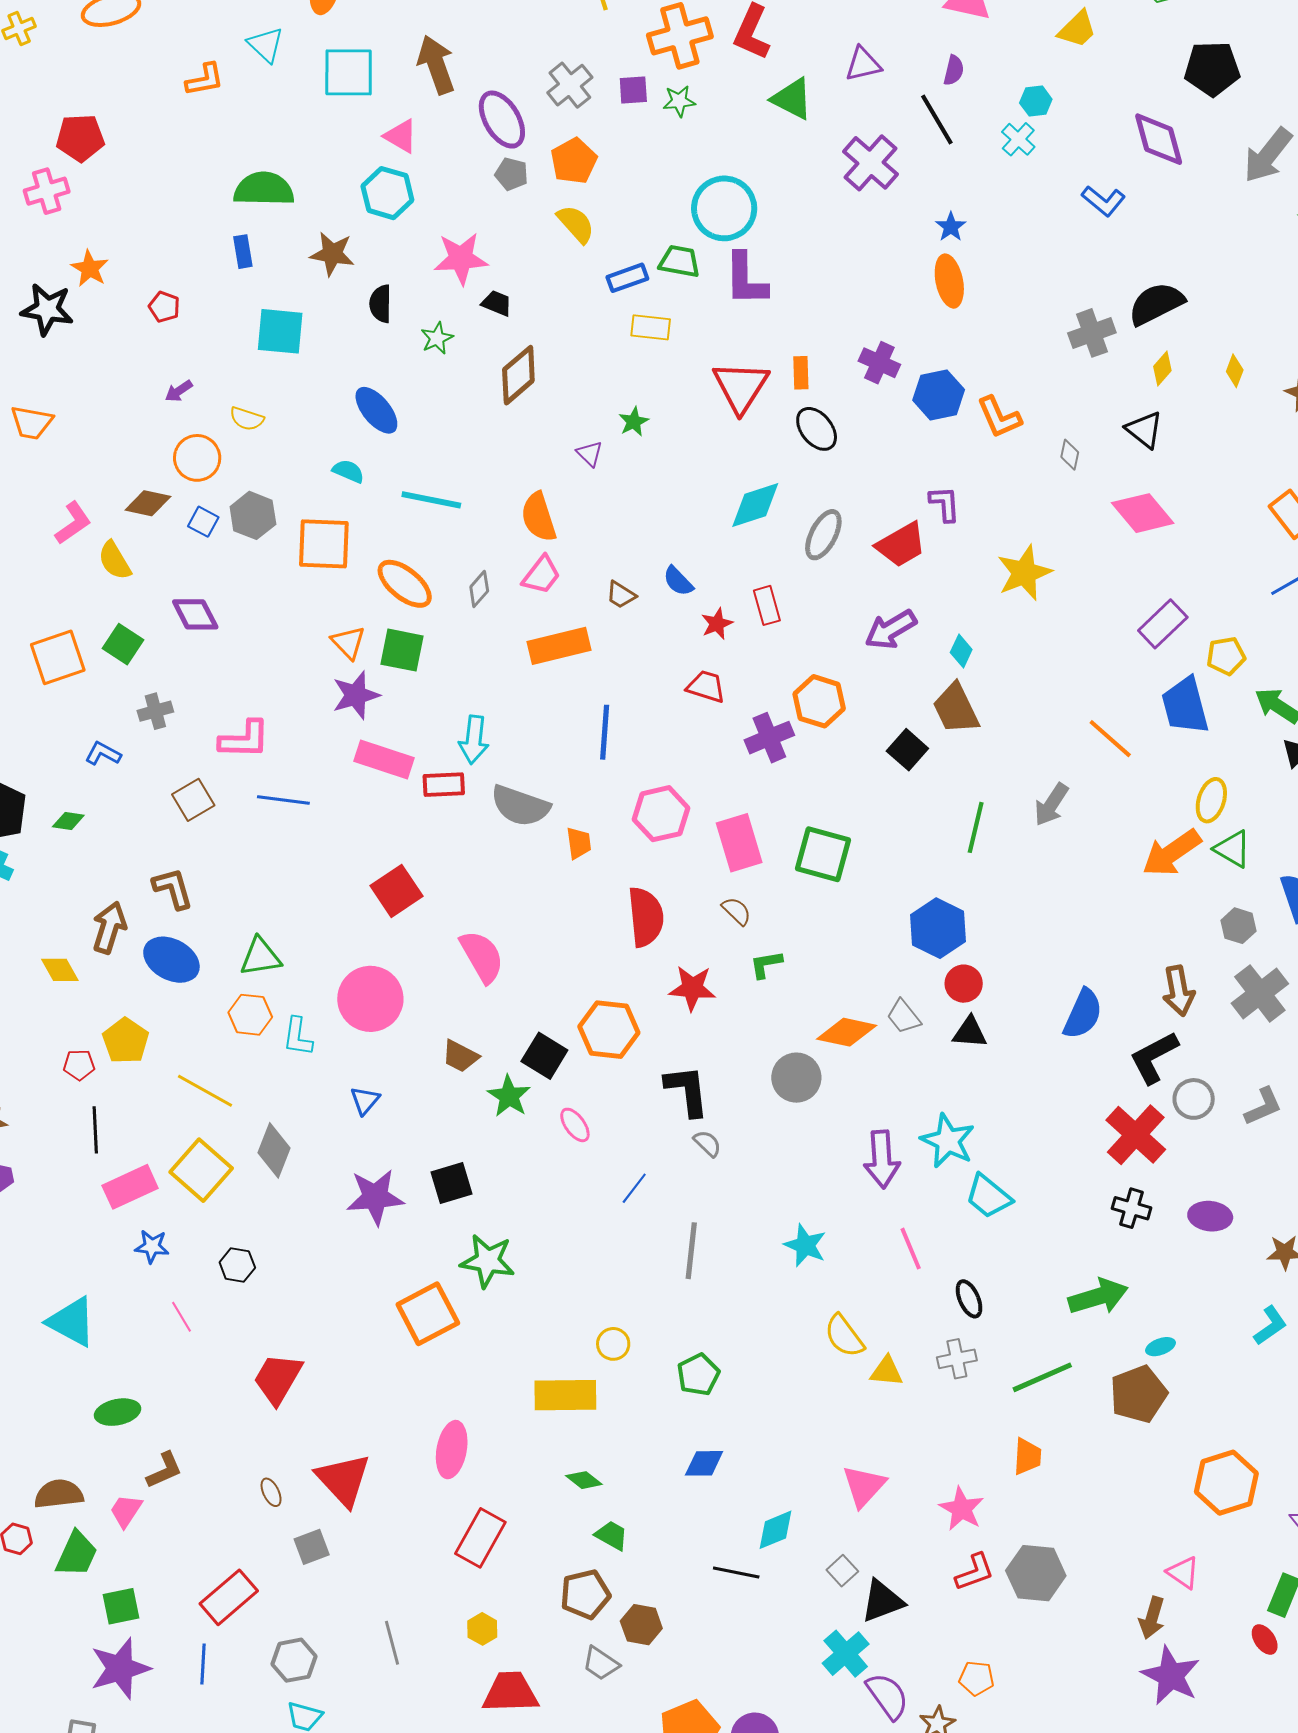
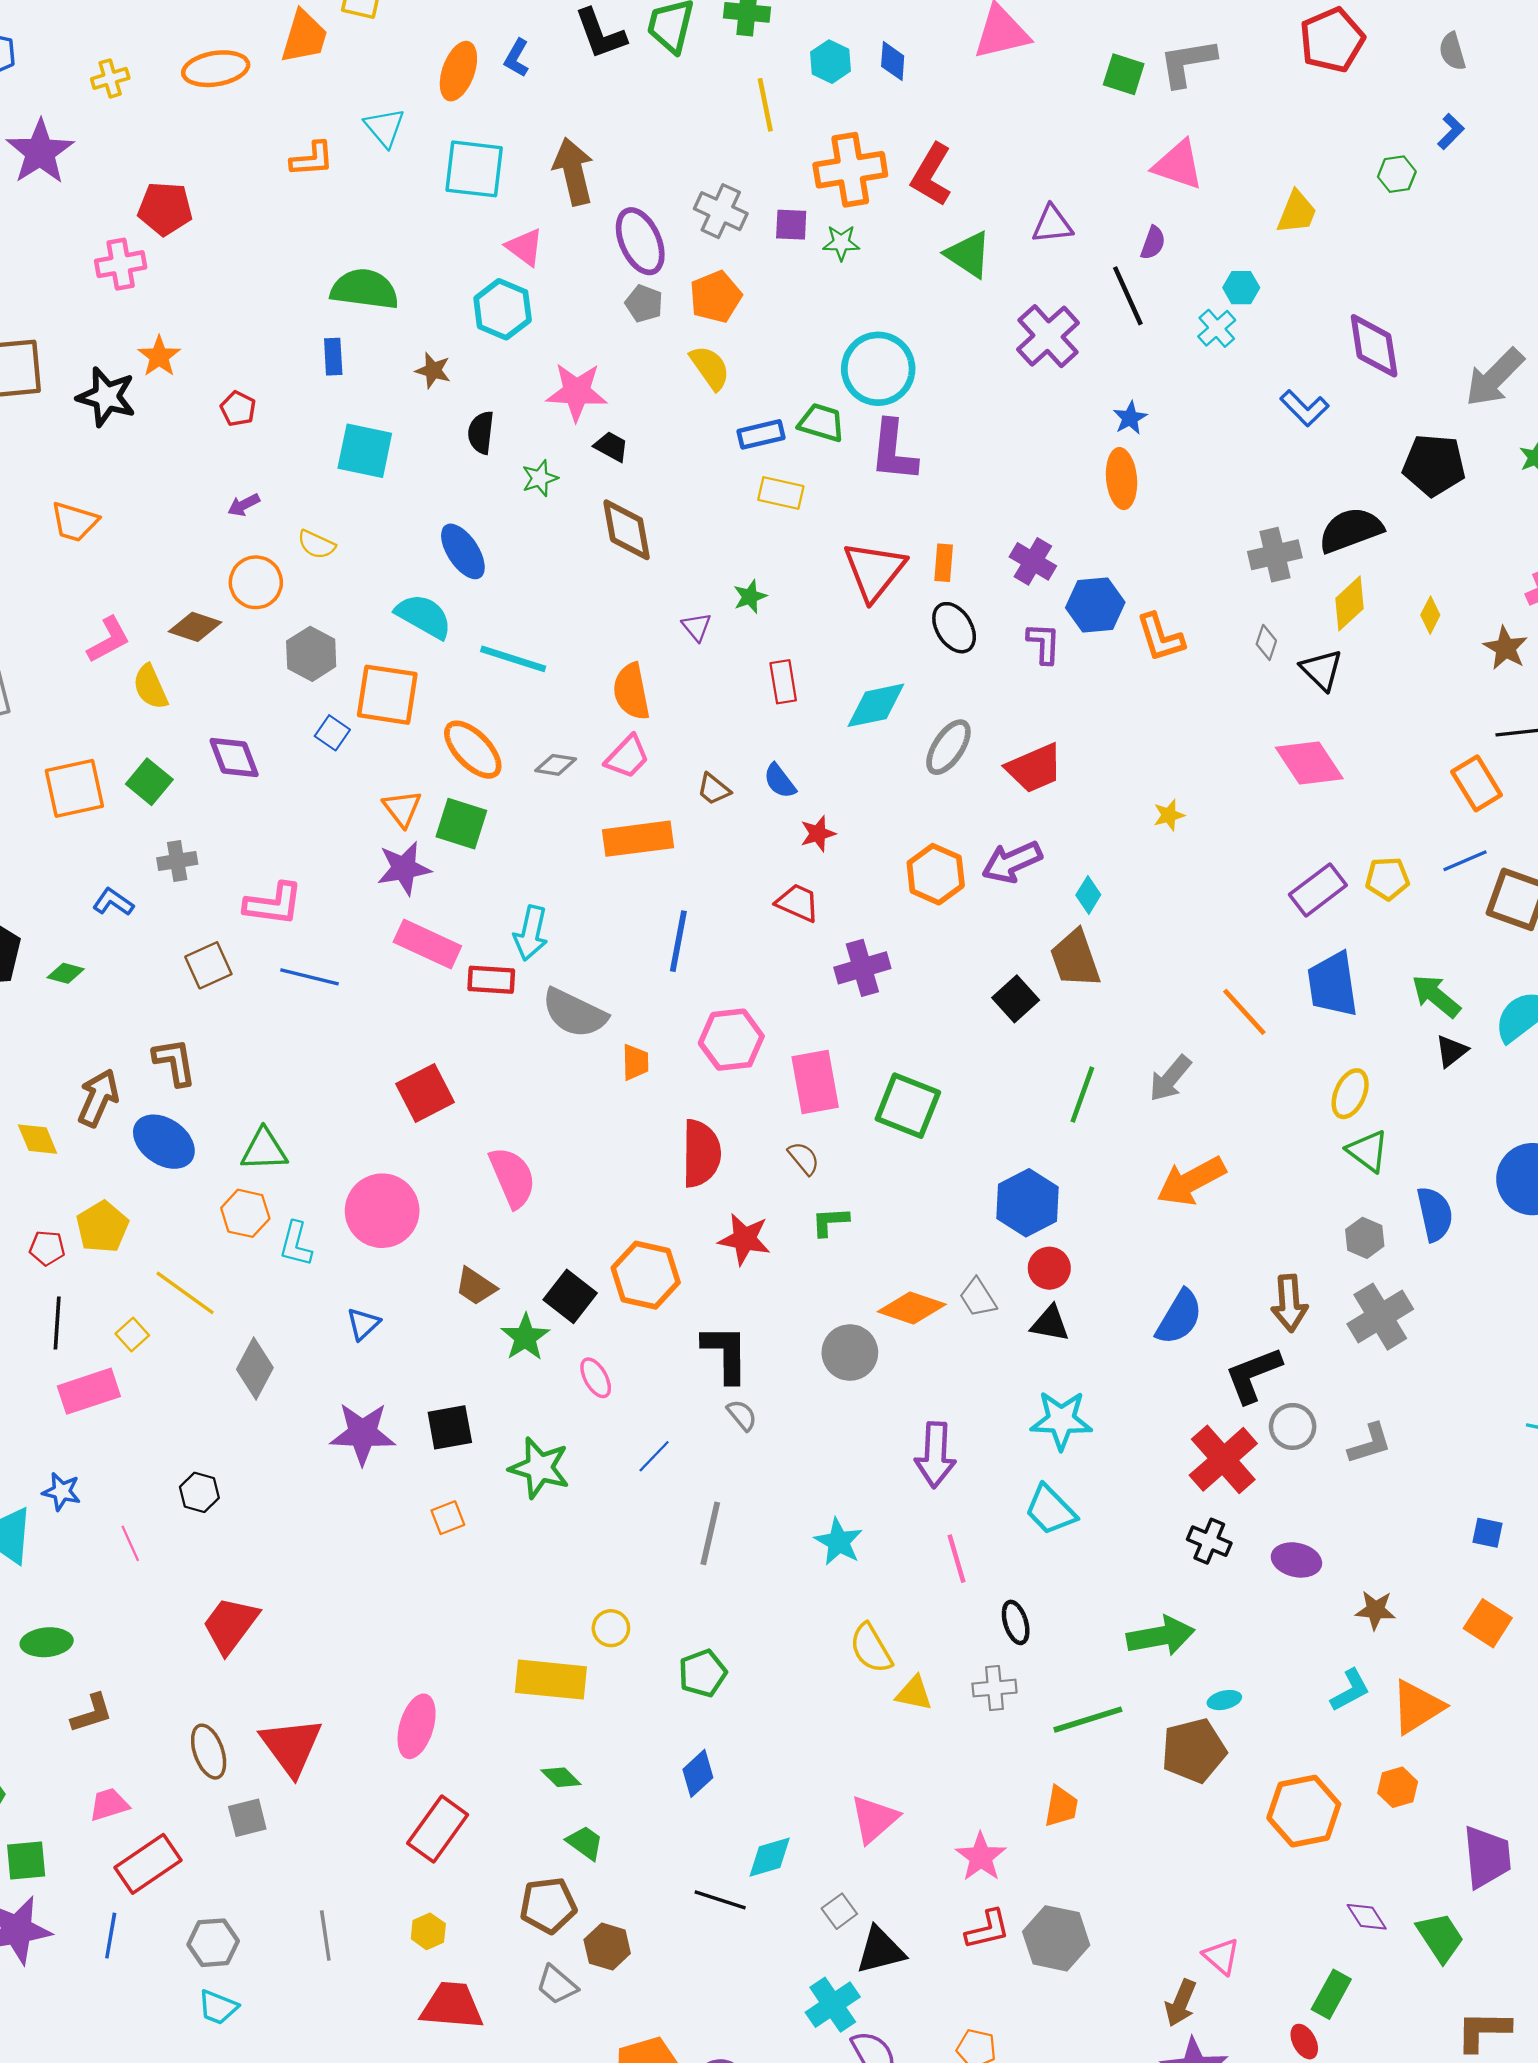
yellow trapezoid: (1077, 29) -> (1297, 212), turned -30
black pentagon: (1212, 69) -> (1434, 465), moved
gray cross: (570, 85) -> (721, 211), turned -33
brown star: (332, 254) -> (433, 370), size x0.7
yellow diamond: (1162, 368) -> (1349, 603), size x1.4
brown diamond: (518, 375) -> (627, 530), turned -66
gray diamond: (1070, 455) -> (1266, 642), moved
cyan semicircle: (348, 471) -> (424, 616), size x1.6
purple L-shape: (945, 504) -> (1044, 643), moved
blue square: (203, 522) -> (332, 733), moved
yellow star: (1024, 573) -> (1169, 815), size x0.5
gray diamond: (479, 589) -> (556, 765), turned 51
red rectangle: (767, 605) -> (783, 682), moved
yellow pentagon: (1226, 656) -> (1387, 879), moved
orange hexagon: (819, 701) -> (936, 874), moved
orange arrow: (1172, 853) -> (1191, 1181), moved
cyan star: (948, 1141) -> (1061, 1420), moved, turned -30
yellow square: (201, 1170) -> (132, 1334), moved, size x0.5
blue star: (152, 1246) -> (62, 1492), moved
green star: (488, 1261) -> (539, 1468), moved
orange square: (428, 1314) -> (448, 1518), moved, size x0.5
blue diamond: (704, 1463) -> (698, 1773), turned -48
orange hexagon: (1226, 1483) -> (1304, 1811), moved
brown ellipse: (271, 1492) -> (209, 1752), size x1.6
pink trapezoid: (126, 1511) -> (109, 1804), moved, turned 33

